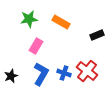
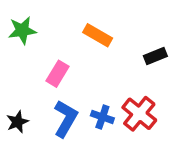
green star: (29, 19) -> (22, 30), moved

